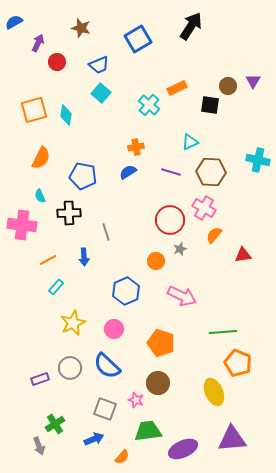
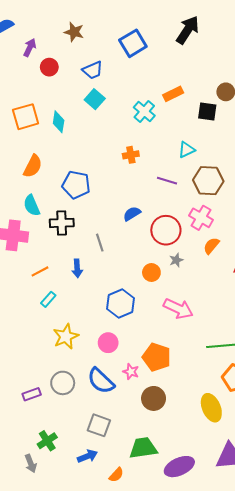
blue semicircle: (128, 172) -> (132, 214), moved
cyan semicircle: (40, 196) -> (32, 205), size x1.5
pink star: (136, 400) -> (131, 372), moved

